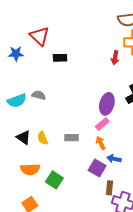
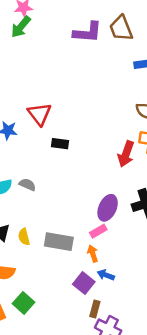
red arrow: (115, 58) -> (126, 154), size x1.5
gray rectangle: (72, 138) -> (59, 242), size x1.6
green square: (54, 180) -> (23, 303), moved

